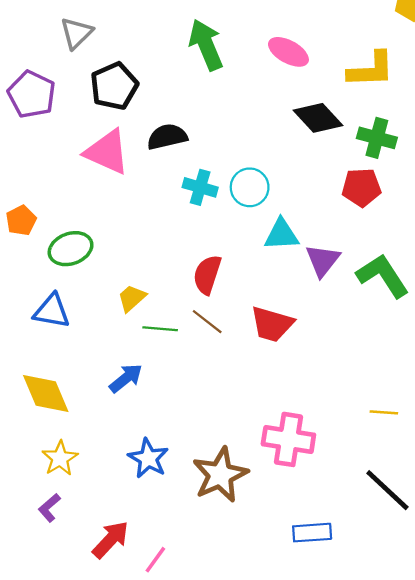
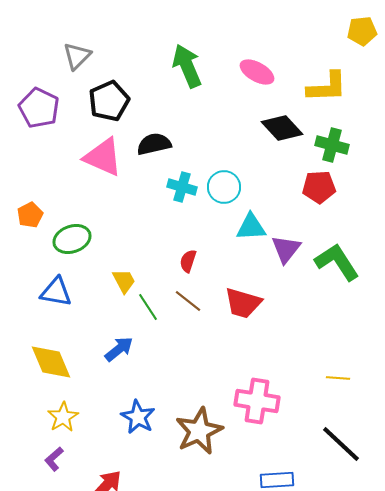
red semicircle: (207, 275) -> (188, 261), size x0.7
yellow trapezoid: (132, 298) -> (124, 281), turned 104
green line: (160, 329) -> (148, 307), turned 52

